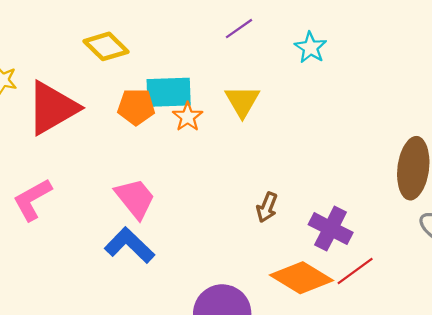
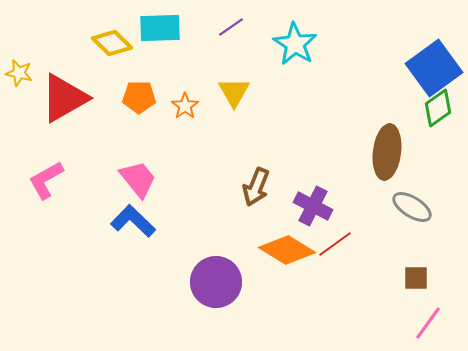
cyan star: (310, 48) -> (295, 44), size x1.5
cyan rectangle: (169, 92) -> (160, 28), moved
brown arrow: (267, 207) -> (256, 187), size x1.4

